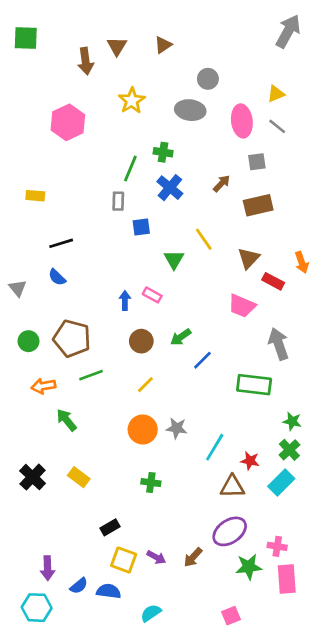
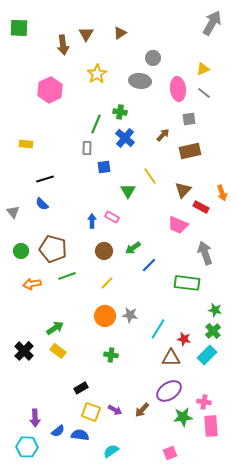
green arrow: (67, 420) -> (55, 328), moved, turned 96

